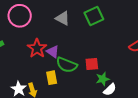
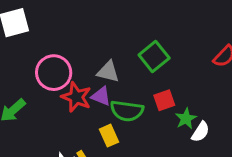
pink circle: (20, 16) -> (54, 73), moved
green square: (94, 16) -> (154, 57), moved
gray triangle: (63, 18) -> (108, 72), moved

